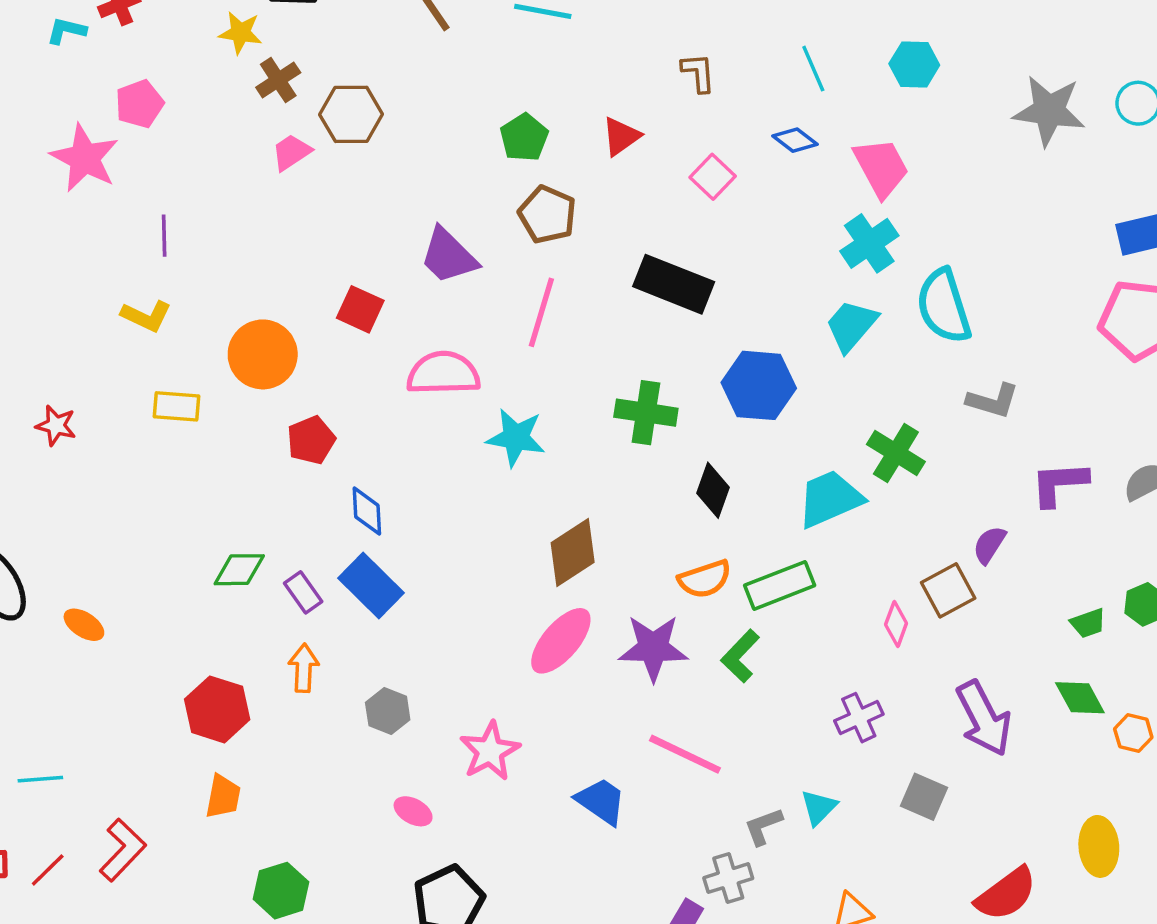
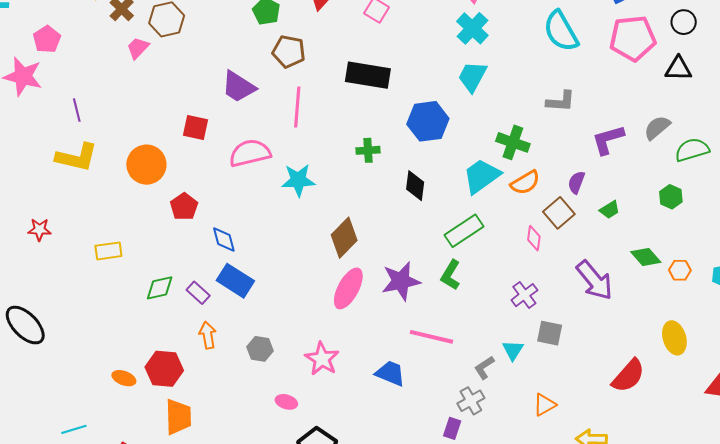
cyan semicircle: (944, 306) -> (561, 31), moved
yellow L-shape: (146, 316) -> (77, 157), size x1.5
yellow rectangle: (176, 406) -> (108, 251), moved
green cross: (646, 413) -> (368, 150), size x0.7
orange semicircle: (705, 579) -> (525, 183), moved
green trapezoid: (1088, 623) -> (610, 210), moved
orange ellipse: (84, 625) -> (124, 378), moved
orange trapezoid: (223, 797) -> (178, 417), size x1.4
gray square: (924, 797) -> (550, 333), moved

